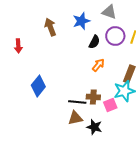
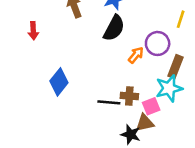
purple circle: (115, 36) -> (158, 43), moved
black semicircle: (94, 42) -> (114, 28), moved, size x1.5
brown triangle: (75, 118) -> (145, 123), moved

